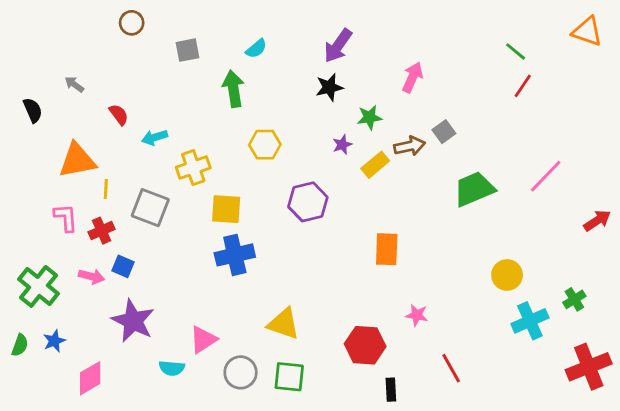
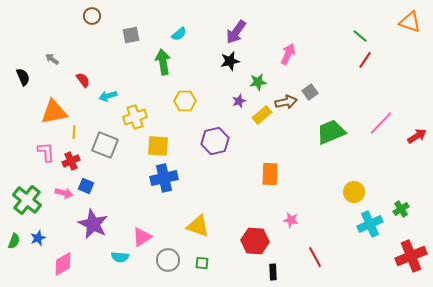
red arrow: (597, 221) -> (417, 136), moved
green square: (289, 377) -> (202, 263), size x0.6

